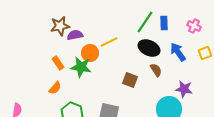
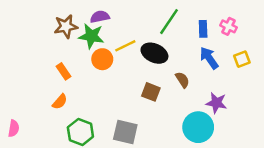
blue rectangle: (164, 23) -> (203, 29), moved
purple semicircle: (75, 35) -> (100, 17), moved
black ellipse: (149, 48) -> (154, 53), moved
green star: (81, 67) -> (91, 36), moved

